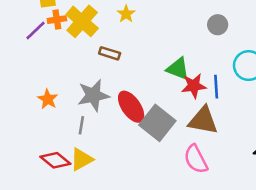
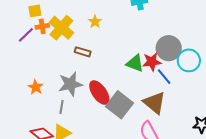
gray circle: (218, 25) -> (169, 48), moved, size x1.6
red star: (194, 86) -> (152, 62), moved
blue line: (216, 87) -> (164, 77), turned -36
brown triangle: (203, 120) -> (154, 103), turned 30

